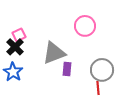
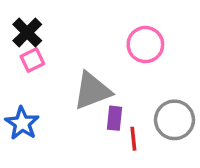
black cross: (15, 47) -> (27, 33), moved
red line: (98, 88) -> (133, 139), moved

